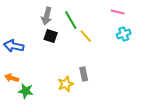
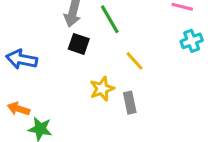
yellow line: (86, 36) -> (134, 61), moved
yellow star: (66, 84) -> (102, 89), moved

